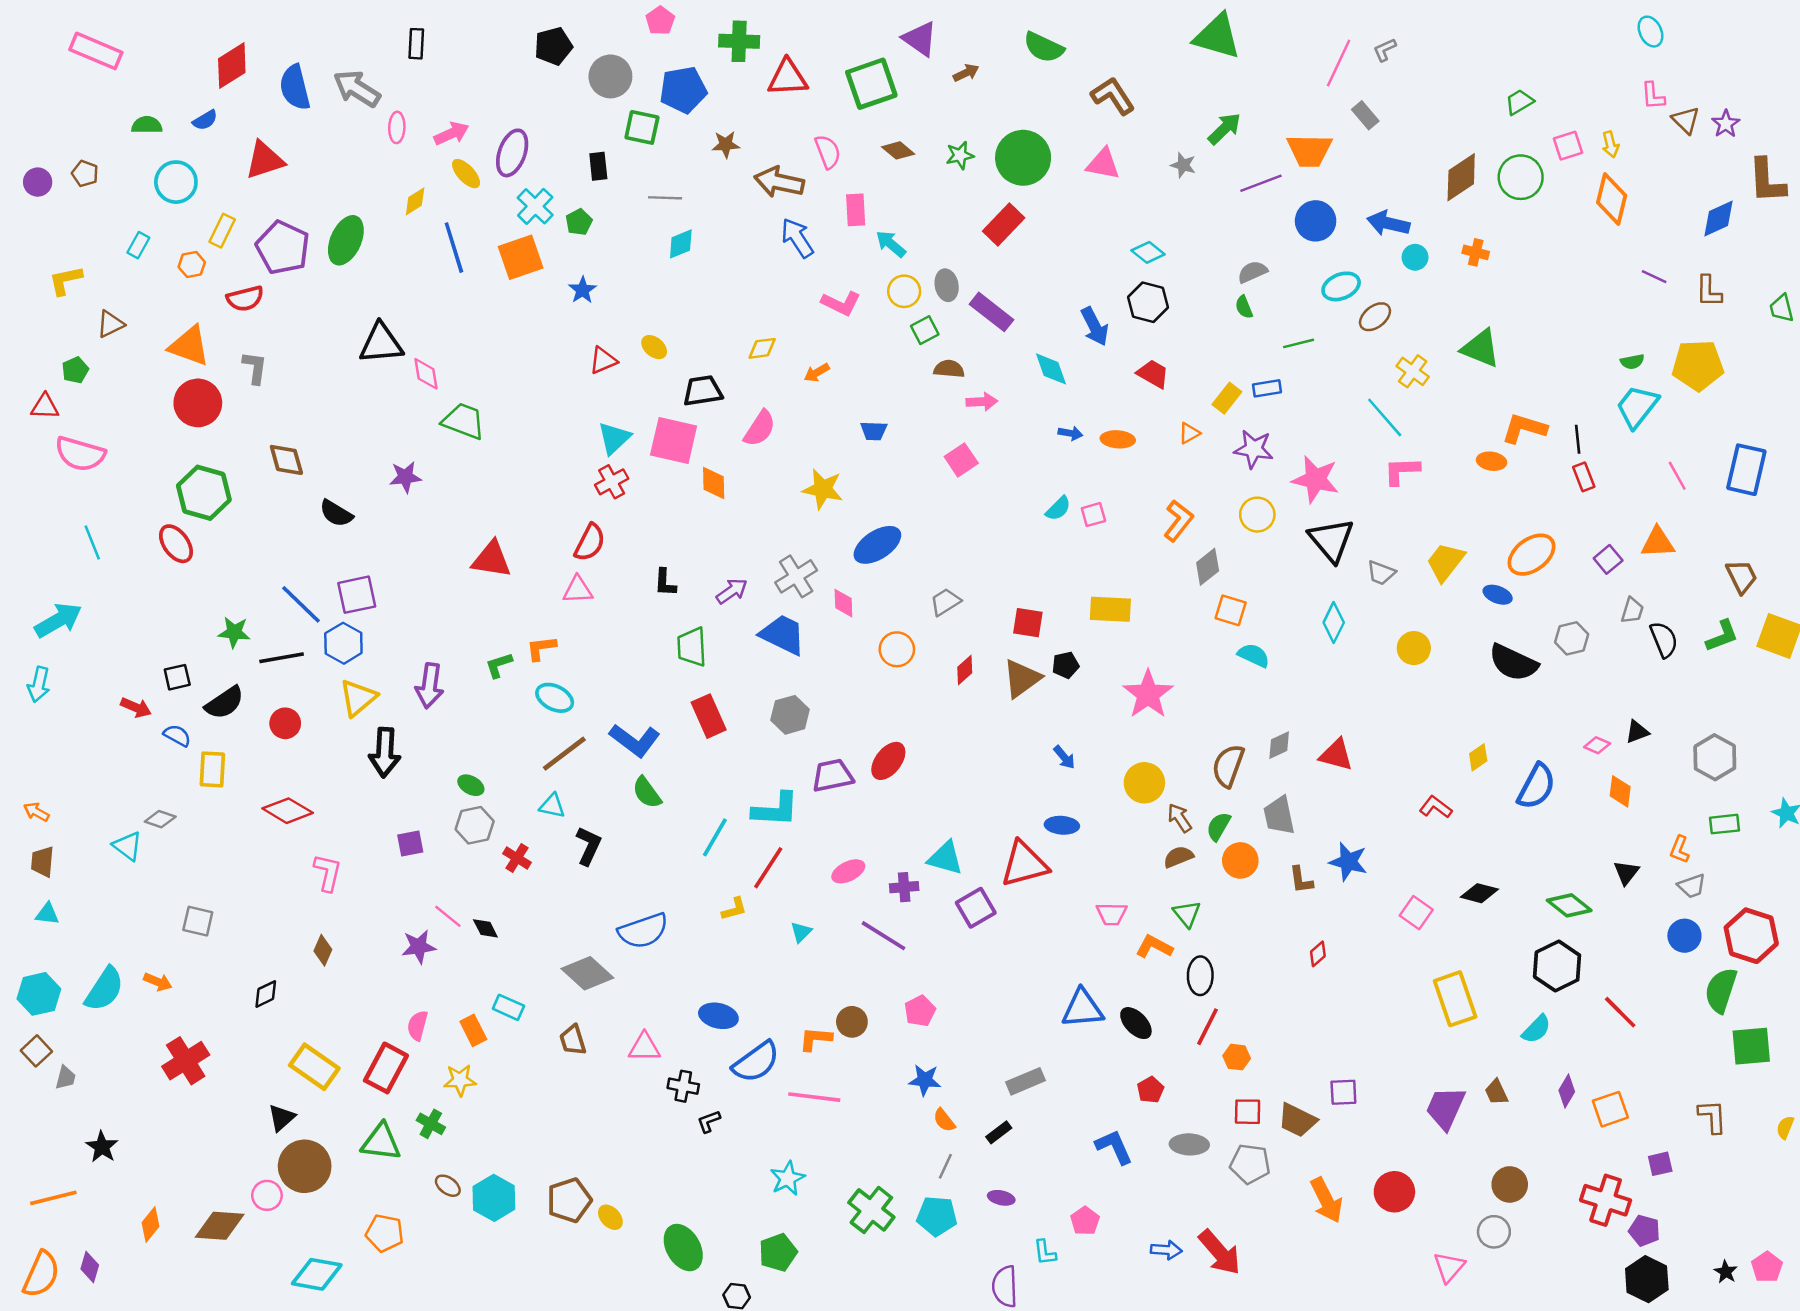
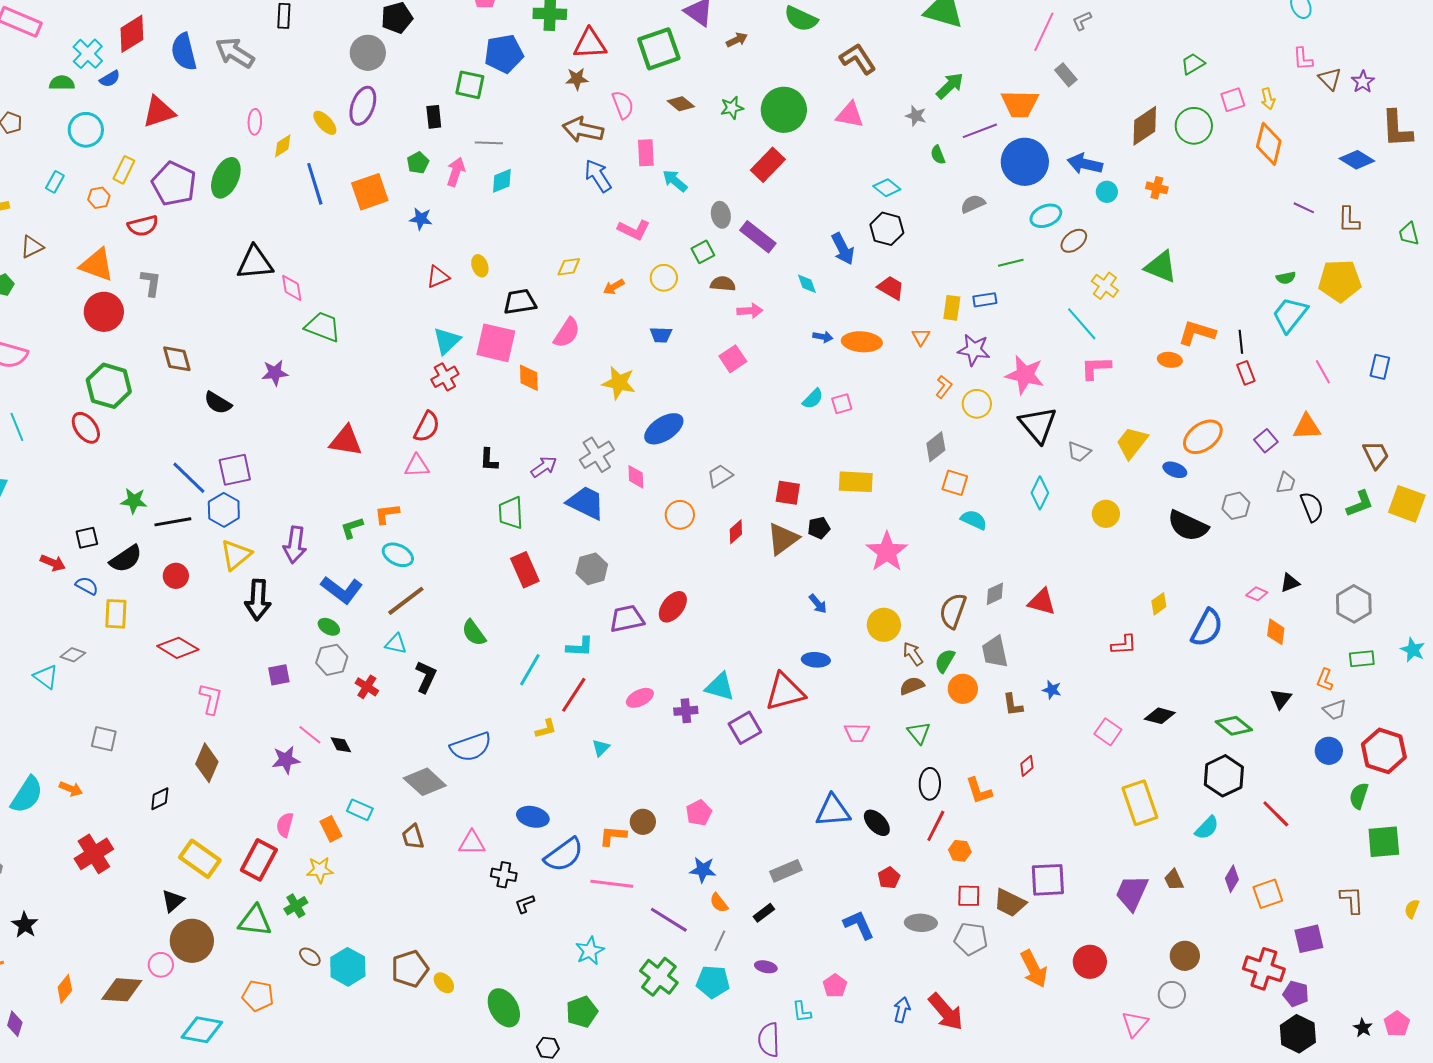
gray circle: (610, 76) -> (368, 53), moved
pink ellipse: (397, 127) -> (255, 122), moved
pink arrow: (451, 133) -> (456, 172), moved, turned -48
brown star: (726, 144) -> (577, 79), moved
cyan cross: (535, 206) -> (88, 54), moved
blue diamond: (1718, 218) -> (1357, 160), turned 56
blue circle: (1316, 221) -> (1025, 162), size x1.4
blue star: (583, 290) -> (421, 219), turned -30
yellow circle: (904, 291) -> (664, 278), moved
green semicircle: (1244, 307) -> (938, 155), moved
yellow ellipse: (654, 347) -> (480, 266), turned 30
cyan diamond: (1051, 369) -> (807, 284), size x0.7
yellow rectangle: (1227, 398) -> (952, 308), turned -30
orange triangle: (1189, 433) -> (921, 337), turned -30
orange ellipse: (1118, 439) -> (862, 342), size x1.4
blue rectangle: (1746, 470) -> (1380, 367), size x0.6
orange L-shape: (1178, 521) -> (944, 387), moved, size x0.7
blue L-shape: (635, 740) -> (342, 590), moved
red L-shape: (1436, 807) -> (1124, 645), turned 140
cyan L-shape: (775, 809) -> (580, 647), size x0.7
blue star: (1348, 862) -> (1052, 690), size x0.6
purple line: (883, 936) -> (669, 920), moved
orange L-shape: (1154, 947) -> (979, 791), moved, turned -136
brown diamond: (323, 950) -> (207, 763), size x1.5
green semicircle: (1721, 990) -> (1359, 796), size x0.7
purple square: (1343, 1092) -> (1048, 880), size x1.5
green cross: (431, 1124) -> (296, 906), turned 30
purple square: (1660, 1164) -> (1309, 939), size x1.4
blue arrow: (1166, 1250) -> (902, 1010), turned -80

